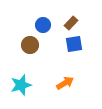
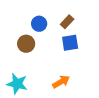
cyan star: (21, 85) -> (17, 84), turned 30

